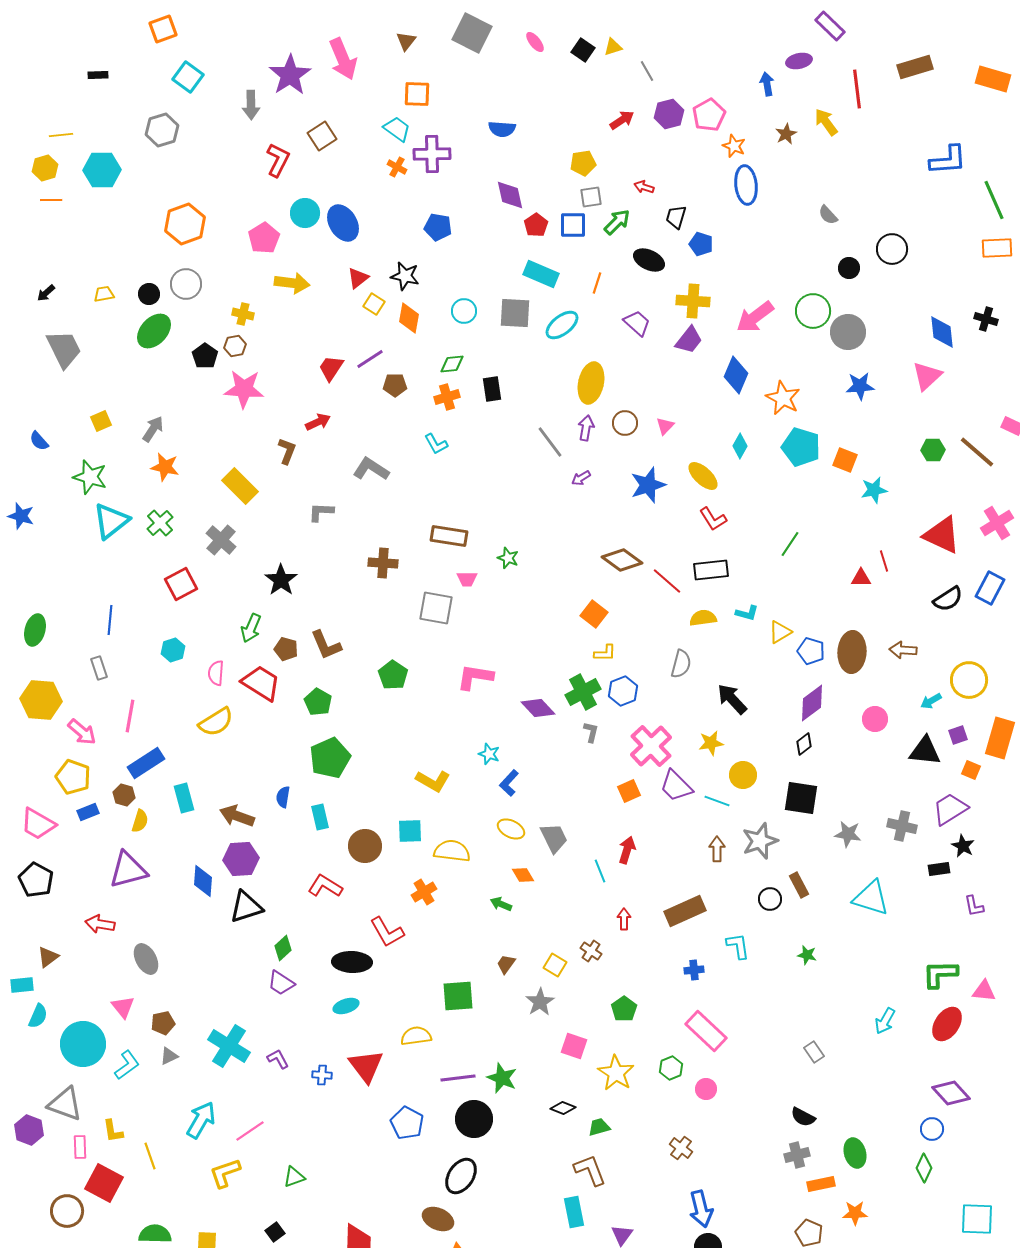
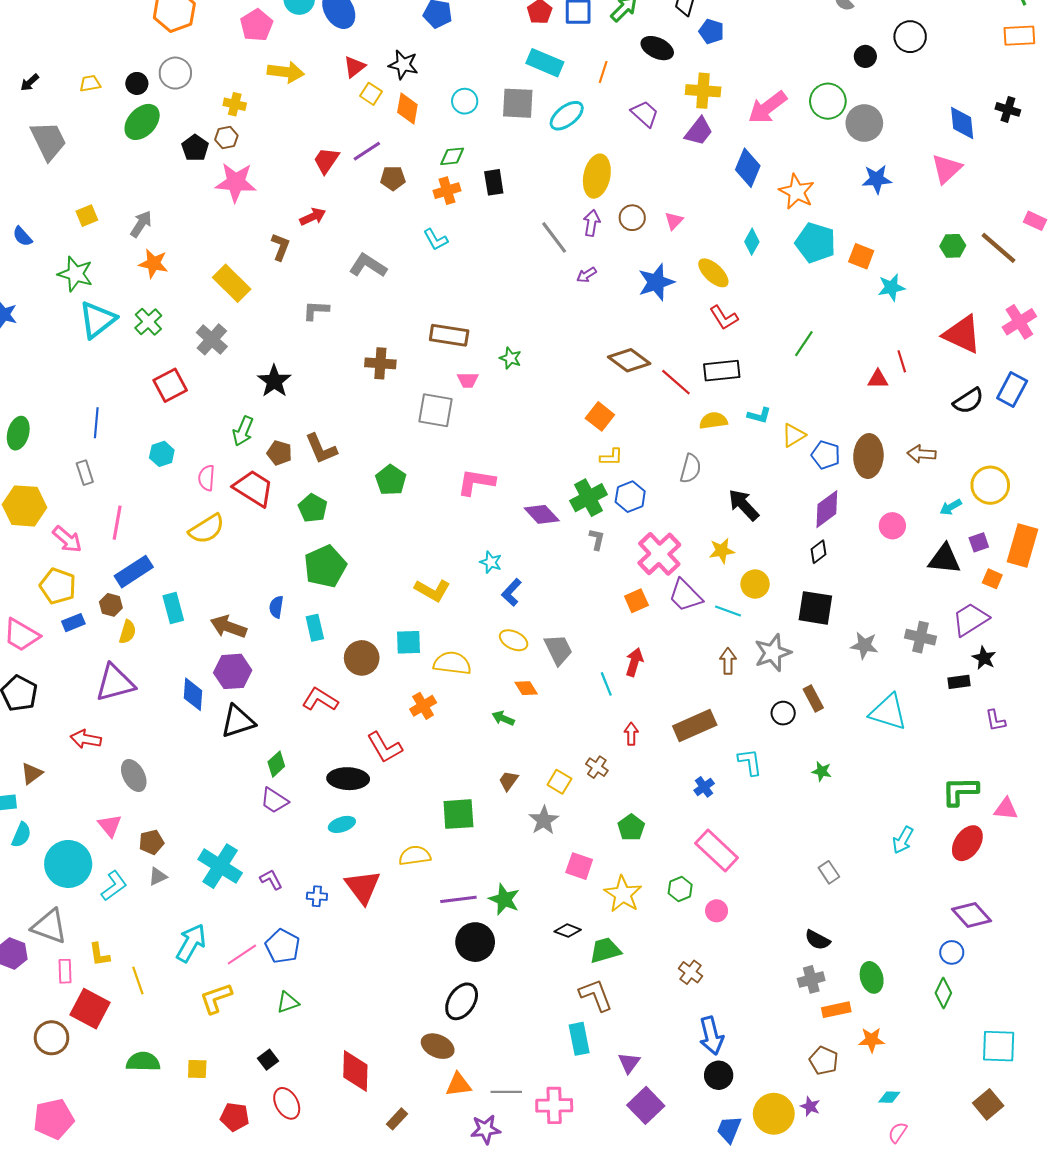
blue cross: (694, 970) -> (704, 787), turned -30
blue pentagon: (407, 1123) -> (283, 946), moved
green trapezoid: (599, 1127) -> (605, 950), size x1.4

